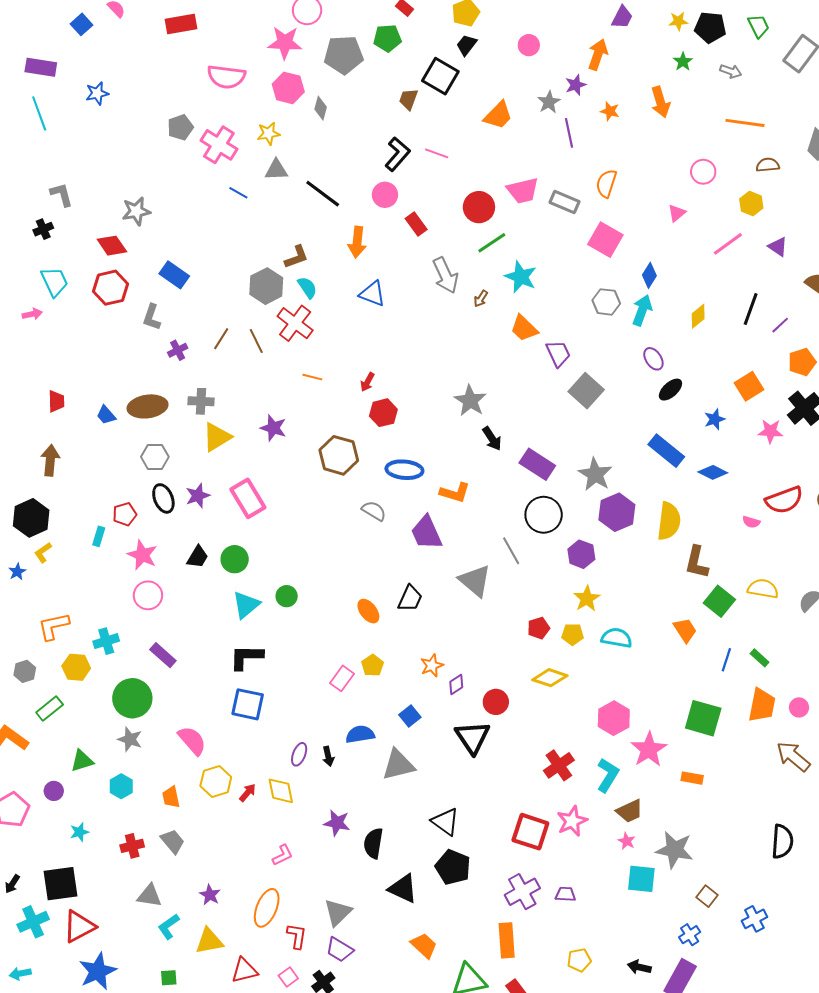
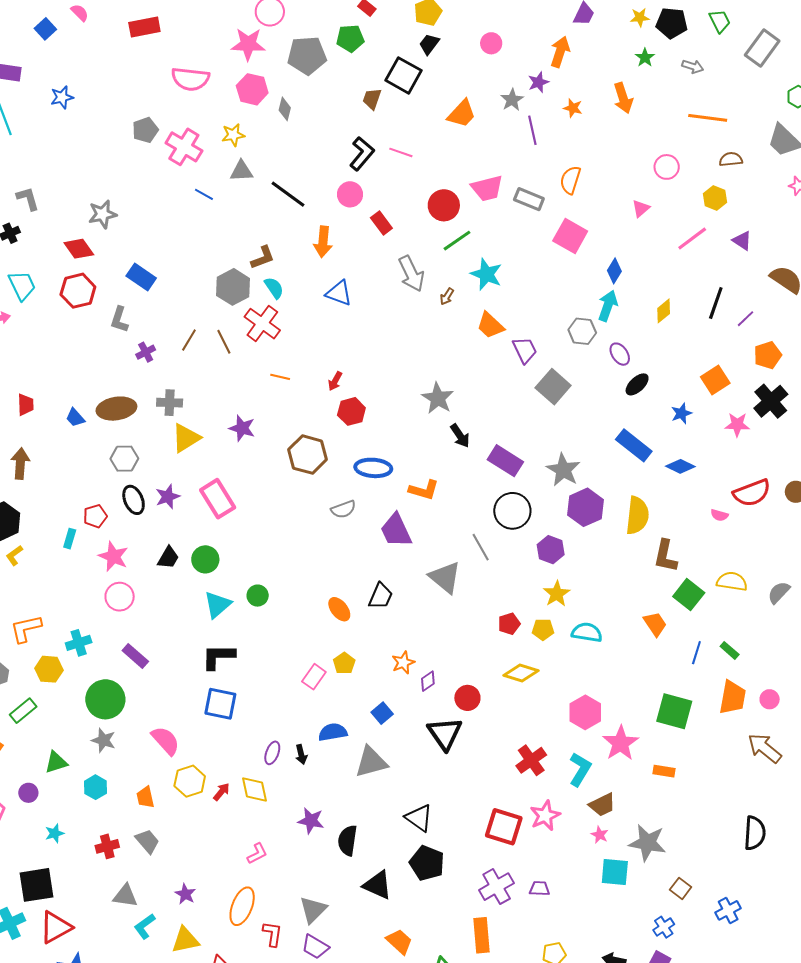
gray hexagon: (606, 302) -> (582, 331), moved
gray semicircle: (374, 511) -> (343, 509), turned 130

